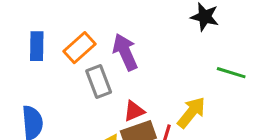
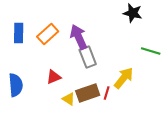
gray rectangle: (99, 82) -> (88, 57), moved
red triangle: (134, 111) -> (54, 77), moved

